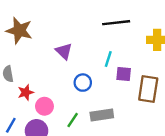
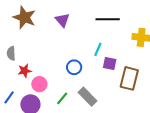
purple triangle: (64, 51) -> (62, 20), moved
gray rectangle: (102, 115) -> (87, 97), turned 48

